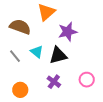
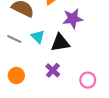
gray line: (15, 56) -> (14, 39), turned -32
pink circle: (87, 80) -> (88, 80), moved

